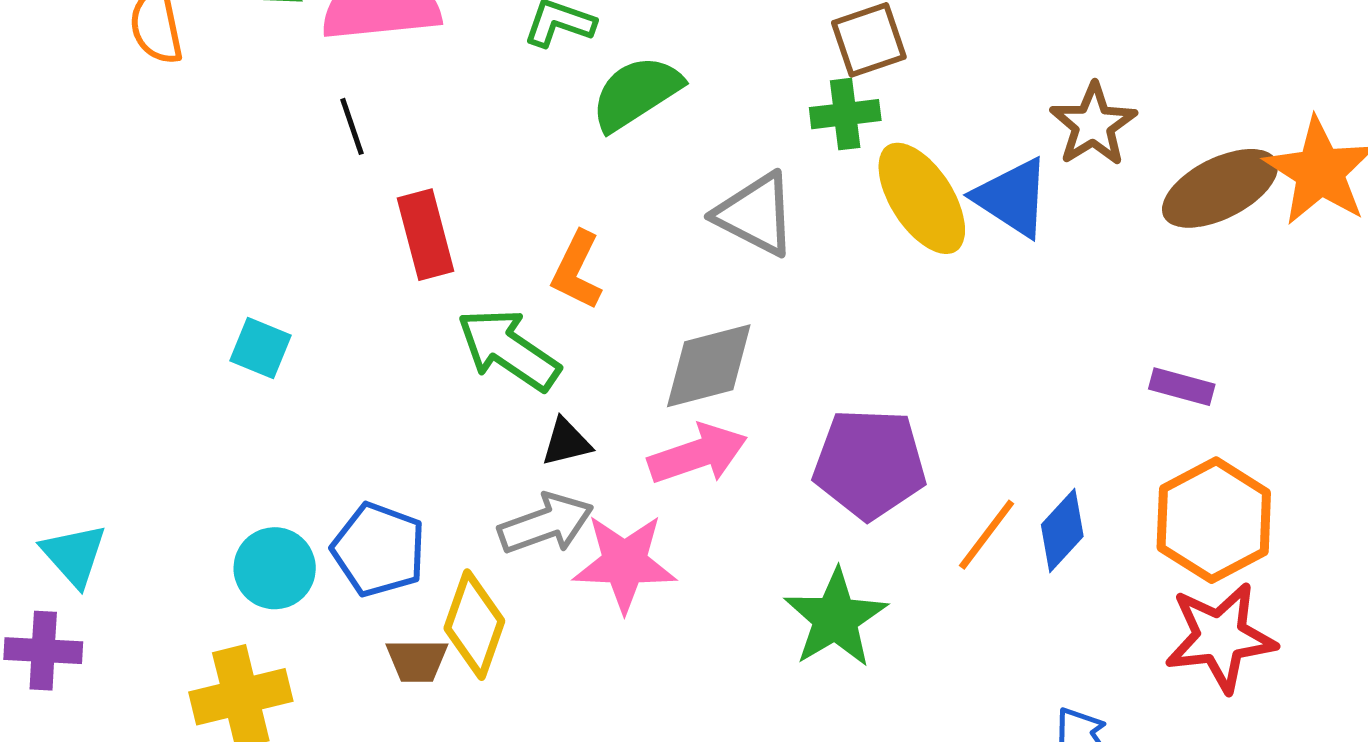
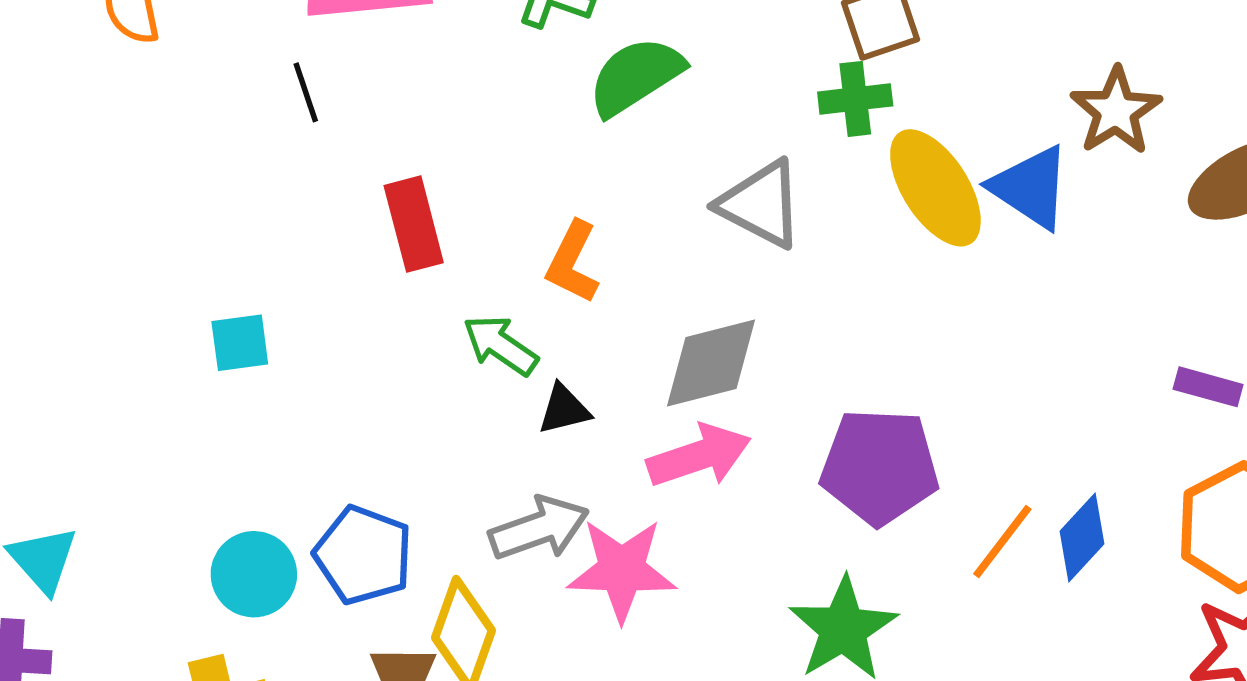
black line: (352, 126) -> (306, 92), moved
cyan square: (261, 348) -> (240, 343), turned -30
green arrow: (508, 350) -> (500, 345), size x0.7
black triangle: (566, 442) -> (564, 409), moved

